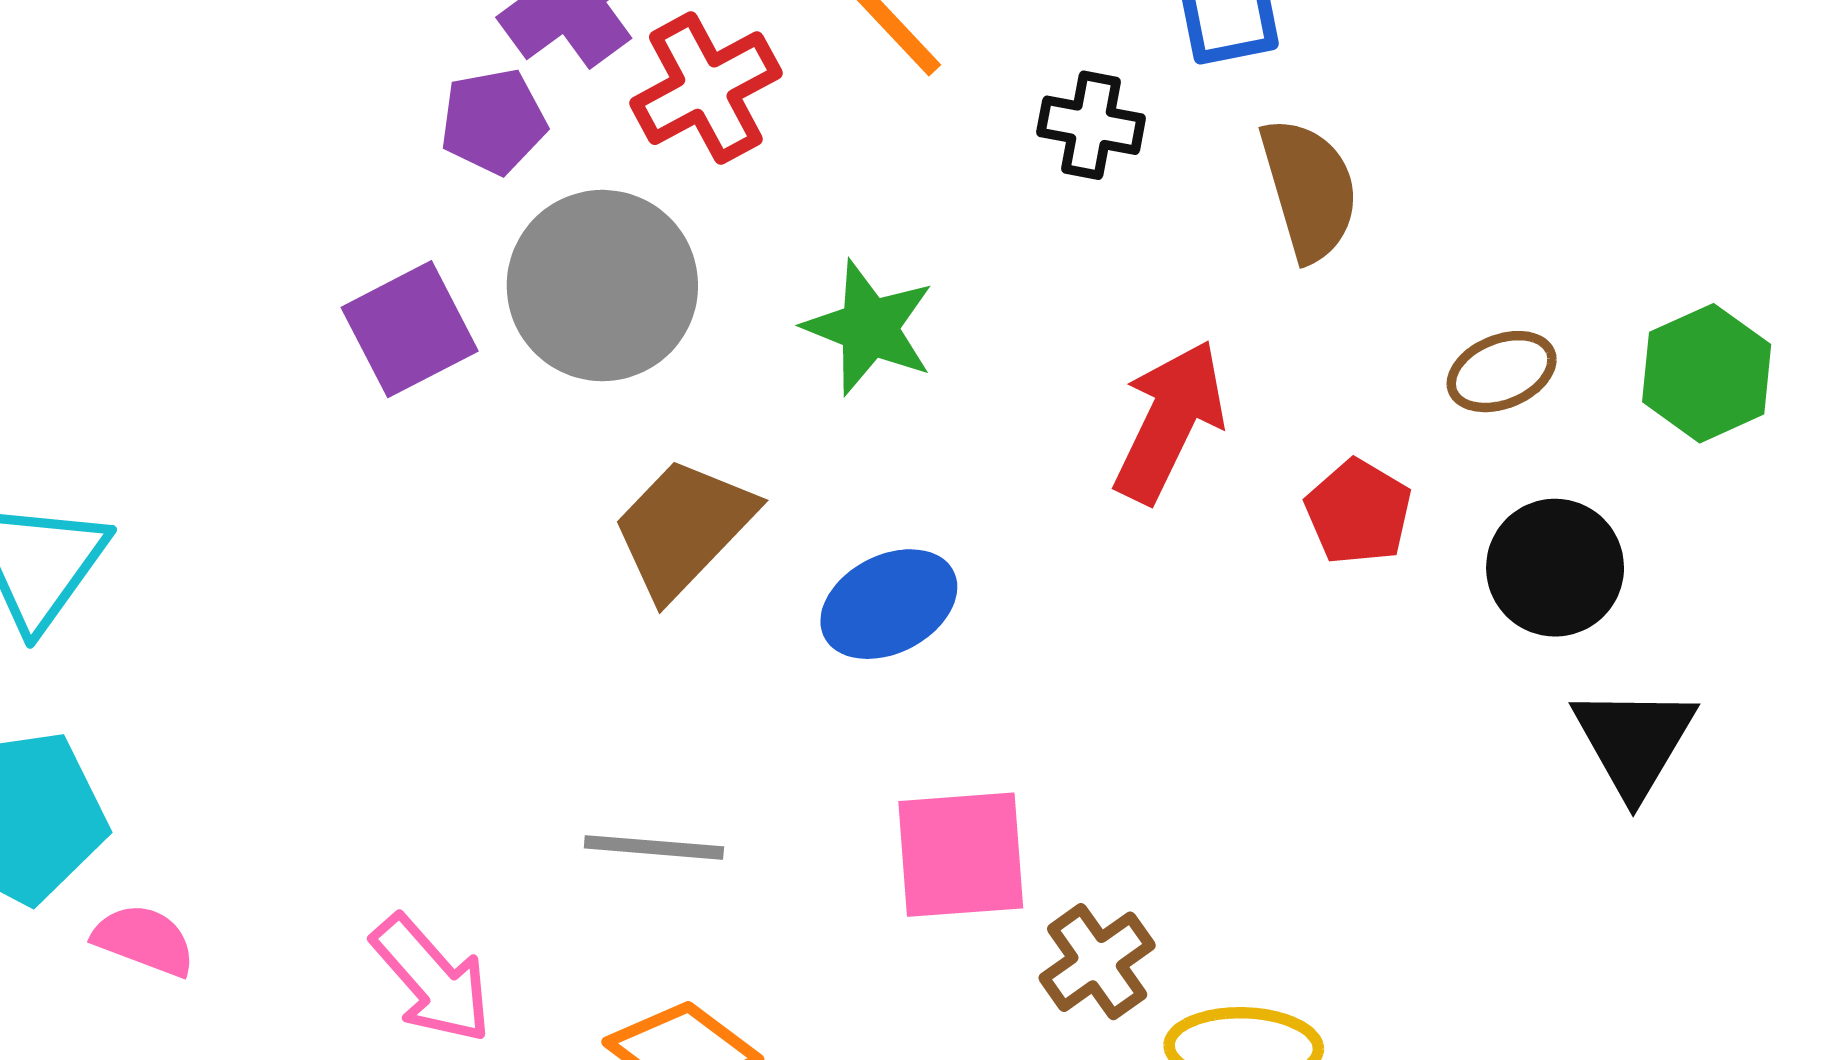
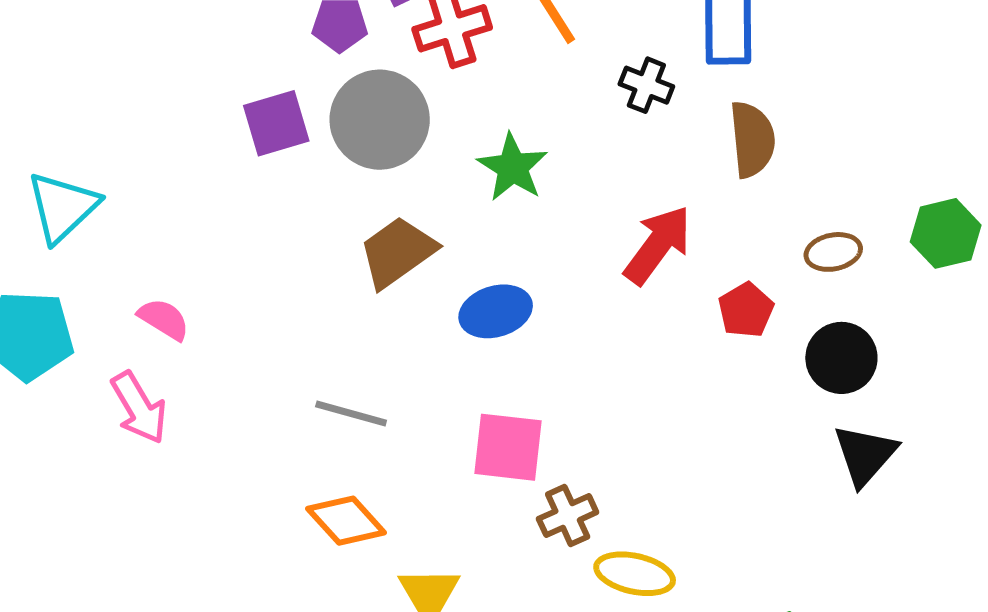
green hexagon: (1707, 373) -> (946, 233), moved
pink semicircle: (144, 940) -> (164, 319), moved
pink arrow: (432, 979) -> (139, 408), moved

